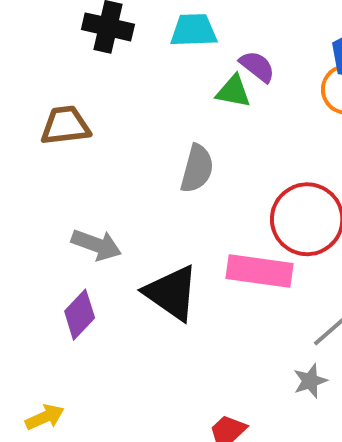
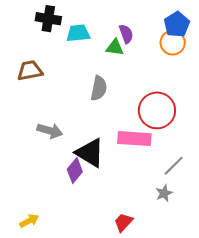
cyan trapezoid: (194, 30) -> (78, 33), moved
purple semicircle: (257, 66) -> (126, 34), turned 36
purple diamond: (80, 315) -> (75, 171), moved

